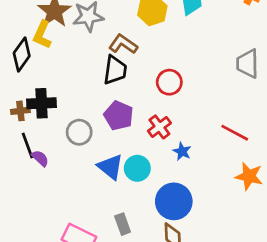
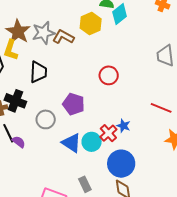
brown L-shape: (123, 44) -> (63, 37), moved
black trapezoid: (115, 70) -> (38, 72), moved
black cross: (42, 103) -> (15, 101), turned 30
red cross: (159, 127) -> (108, 133), moved

